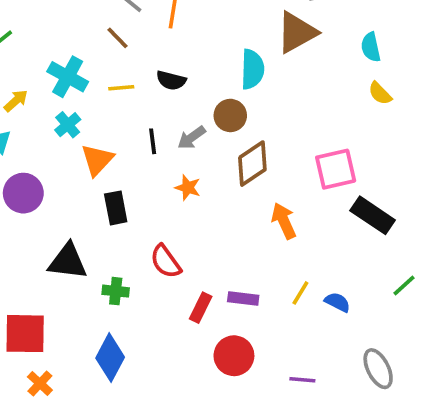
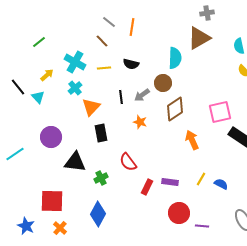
purple circle: (23, 193) -> (51, 137), moved
green cross: (116, 291) -> (101, 178), turned -32
red circle: (234, 356) -> (179, 213), moved

